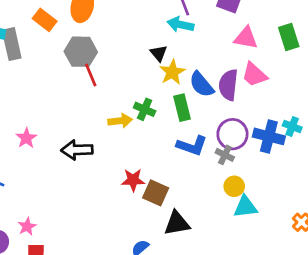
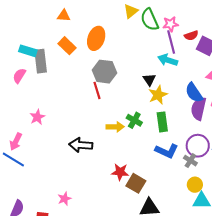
gray hexagon: (81, 52) -> (104, 72), moved
blue semicircle: (201, 84) -> (194, 93), moved
pink star: (26, 138) -> (37, 117), moved
pink star: (27, 226) -> (65, 199), moved

